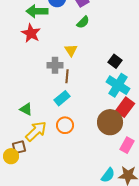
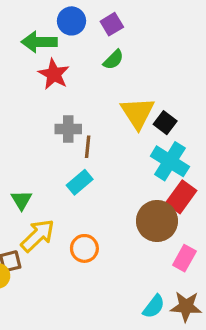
red star: (31, 33) -> (54, 74), moved
yellow triangle: (71, 50) -> (138, 113), moved, size x1.6
green triangle: (26, 109) -> (21, 200), turned 32
orange circle: (65, 125) -> (84, 248), moved

